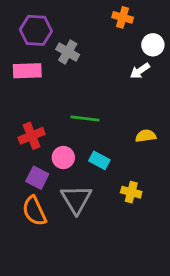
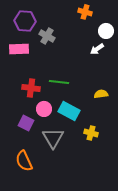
red cross: (32, 136) -> (31, 88), moved, turned 30
cyan rectangle: (99, 160) -> (69, 111), size x1.5
orange semicircle: (34, 211) -> (24, 161), moved

